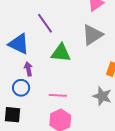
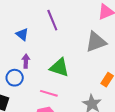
blue triangle: (19, 44) -> (22, 34), size x0.6
green triangle: (61, 53) -> (59, 67), moved

